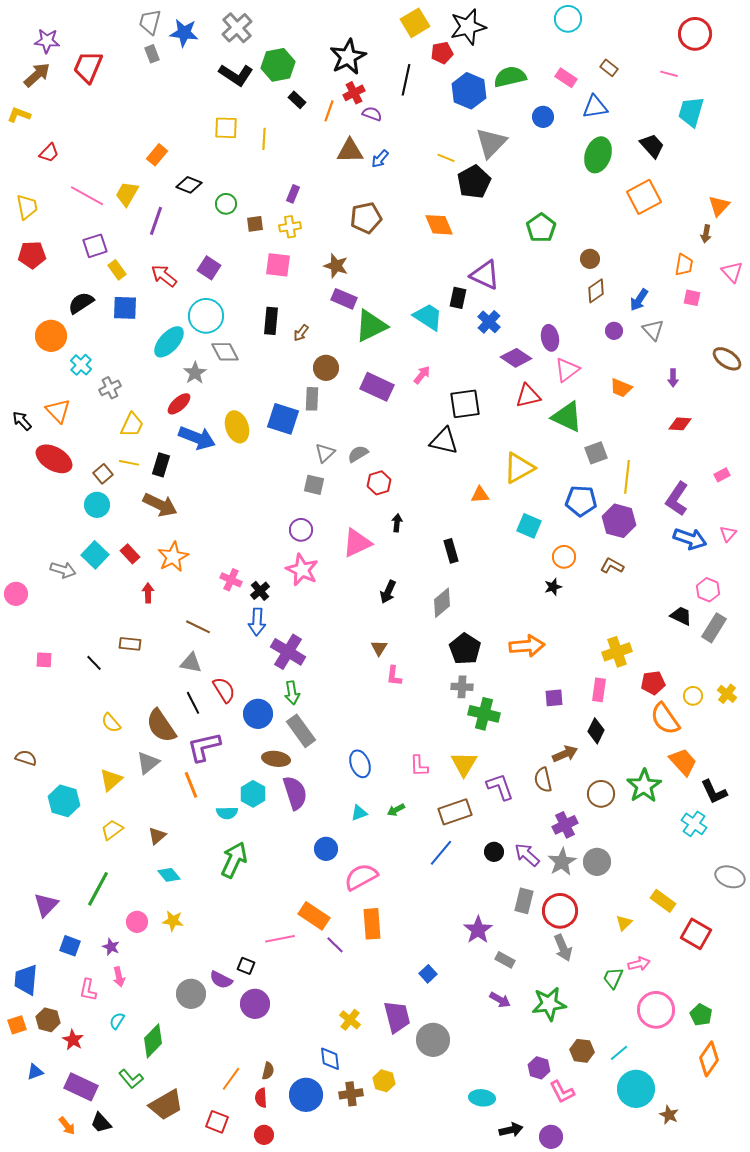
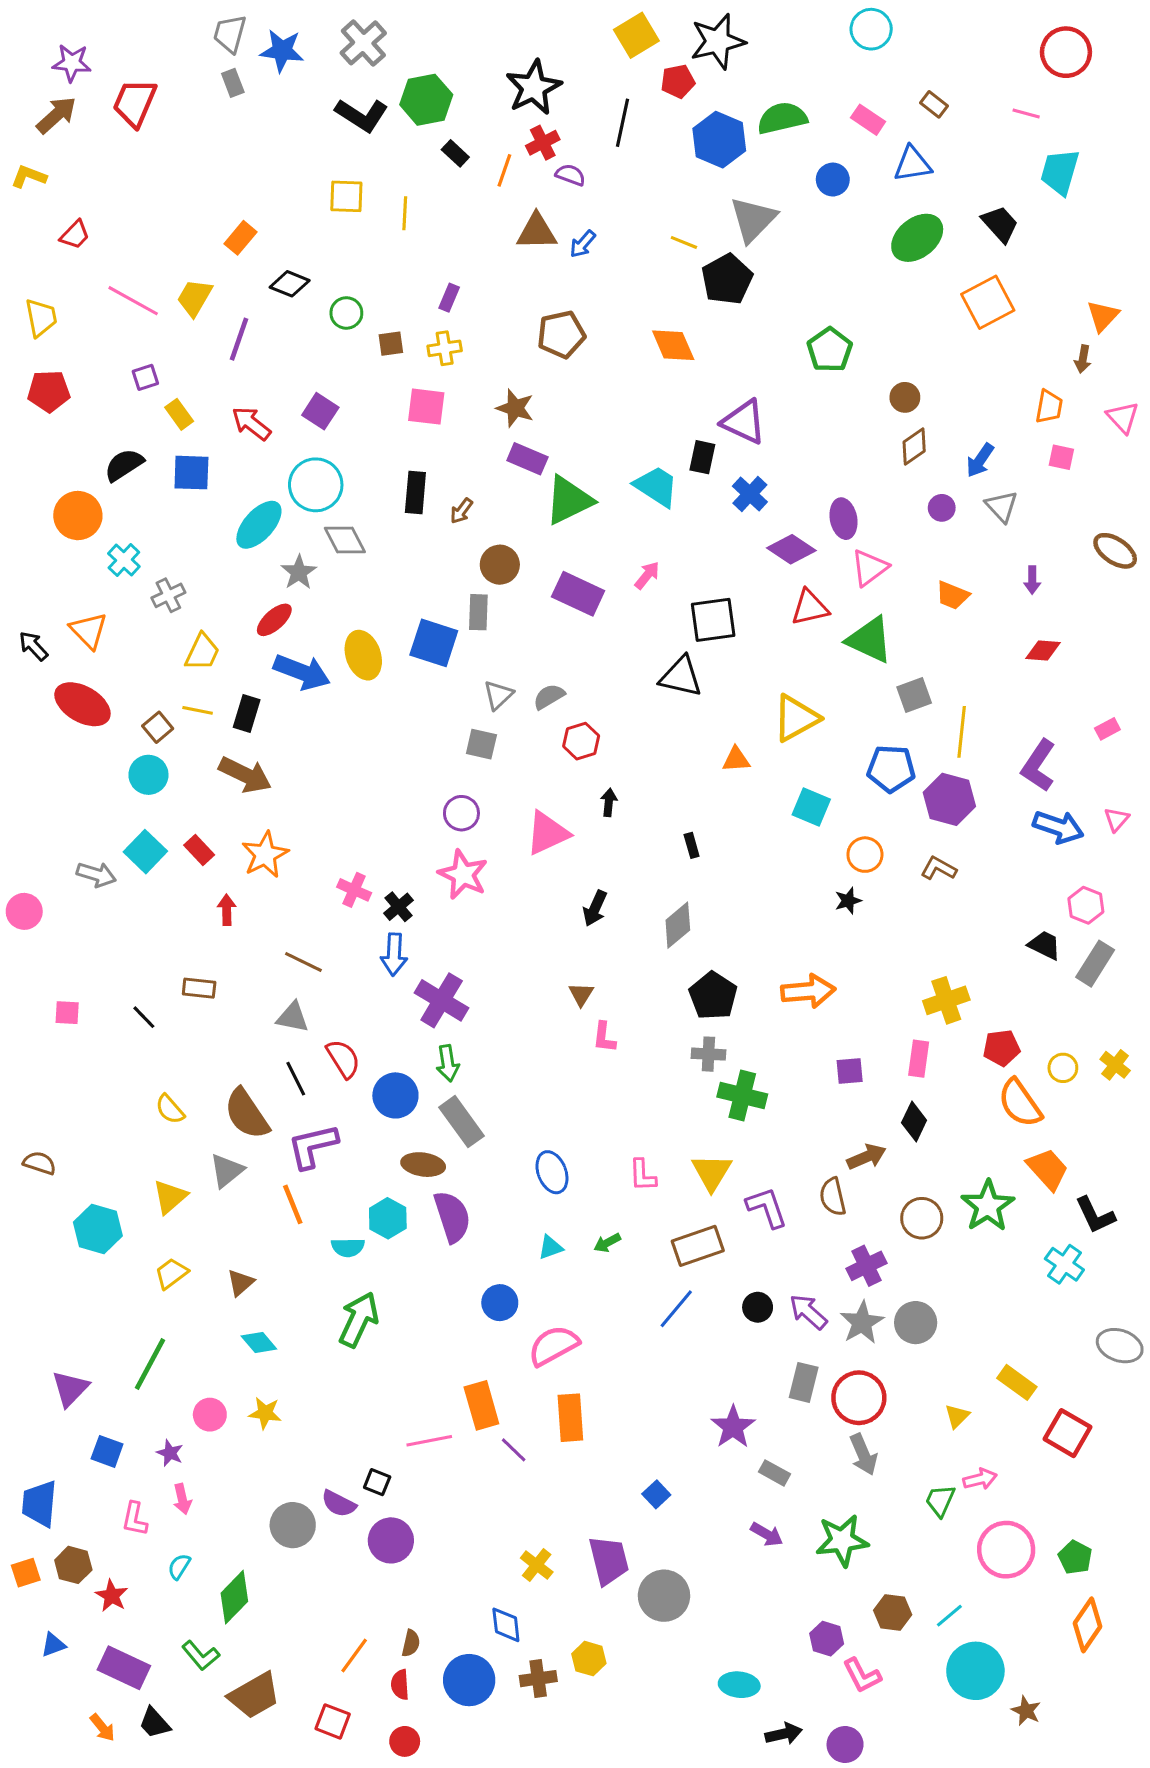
green ellipse: (598, 155) -> (917, 238), turned 32
purple square: (95, 246) -> (145, 377), size x0.7
black rectangle: (451, 551) -> (692, 845), size x0.7
orange rectangle: (314, 916) -> (481, 1405), turned 40

